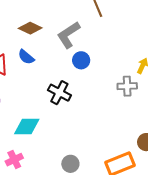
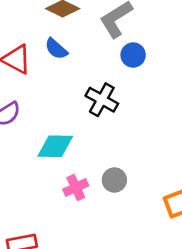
pink cross: (14, 160) -> (76, 187), moved
gray circle: (70, 164) -> (114, 180), moved

